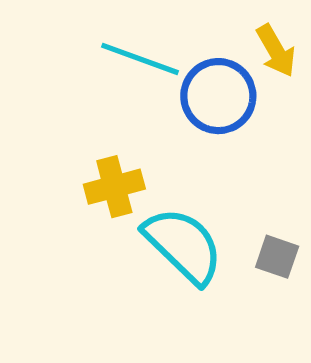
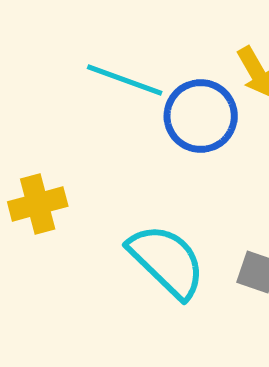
yellow cross: (114, 187) -> (38, 204), moved

